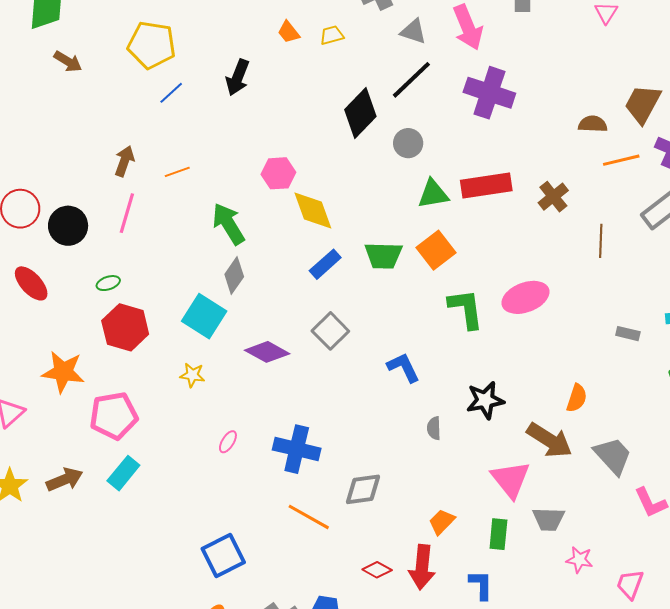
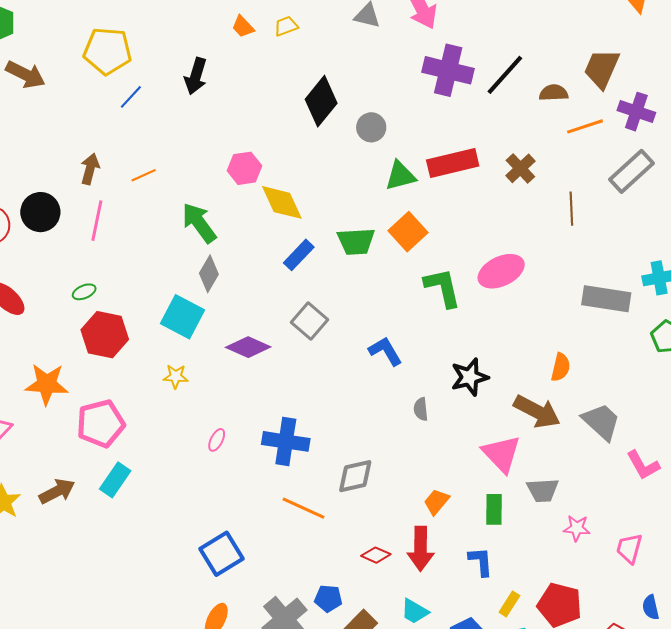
brown arrow: (68, 61) -> (25, 74), size x1.4
black line: (411, 80) -> (505, 75), moved
black circle: (68, 226) -> (40, 212), moved
gray rectangle: (628, 334) -> (606, 299), size x2.0

